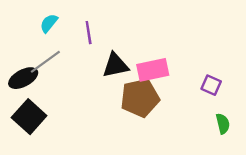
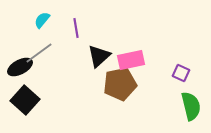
black triangle: (115, 65) -> (99, 56), turned -30
green semicircle: (223, 124) -> (191, 106), size x1.6

